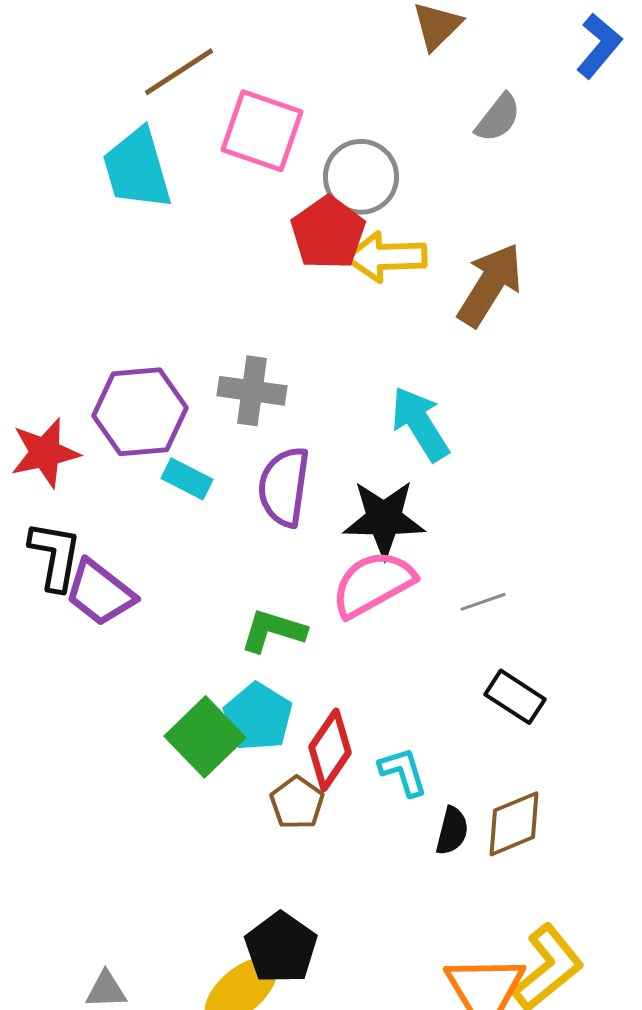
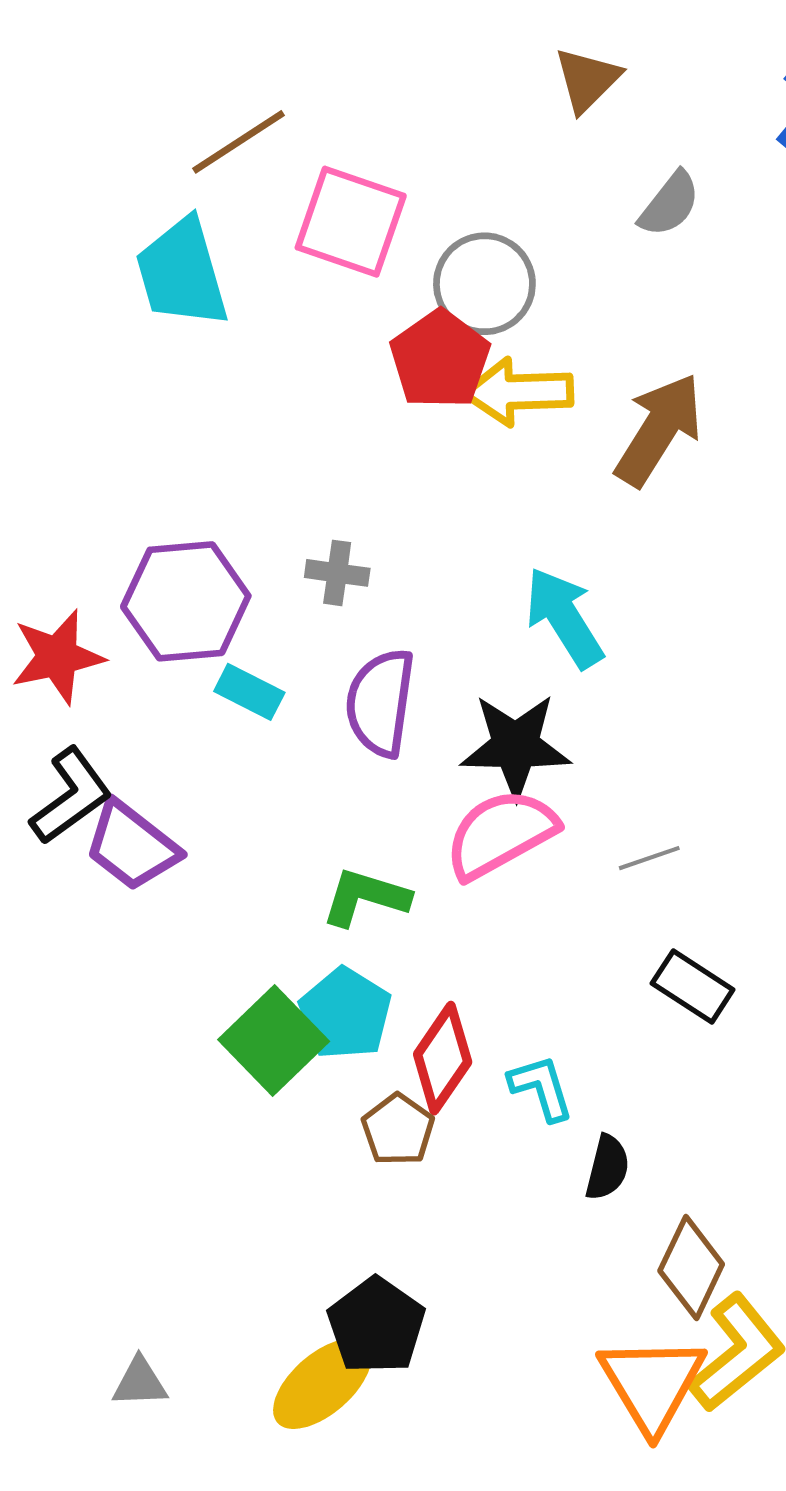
gray cross: (252, 391) -> (337, 573), size x0.7
black L-shape: (55, 556) -> (71, 796), turned 44
brown diamond: (514, 824) -> (691, 1268), moved, turned -42

